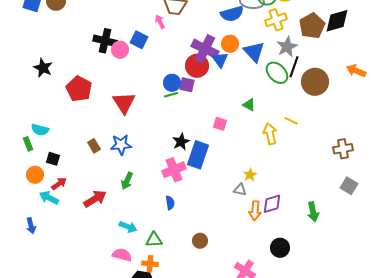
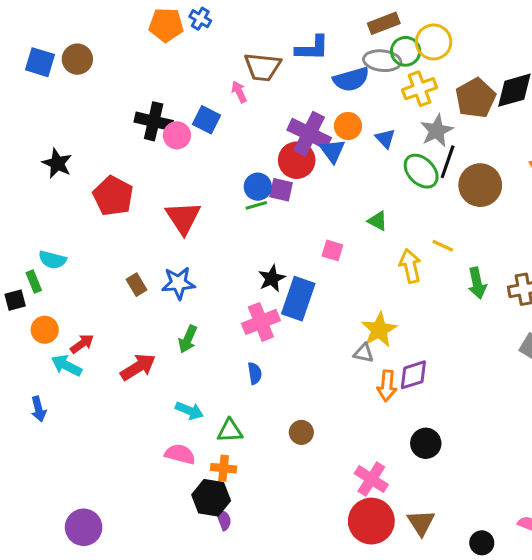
blue triangle: (254, 52) -> (385, 138), size x0.6
black square: (53, 159) -> (15, 300), moved, turned -32
yellow star: (250, 175) -> (379, 330), size x1.6
green arrow: (313, 212) -> (477, 283), moved

